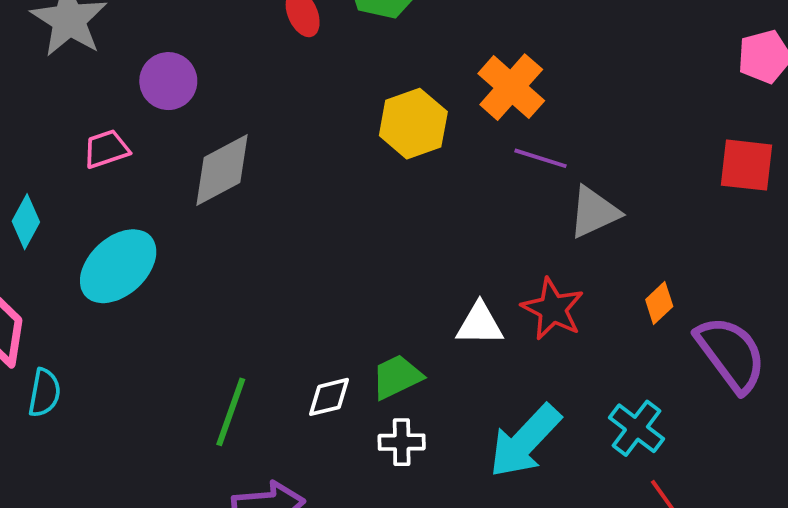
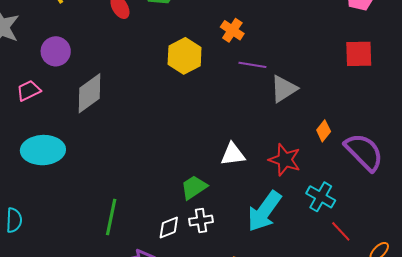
orange cross: (511, 87) -> (232, 30), size x0.7
cyan ellipse: (118, 266) -> (43, 150), turned 48
red star: (553, 309) -> (285, 160), moved
white diamond: (329, 397) -> (169, 228), moved

